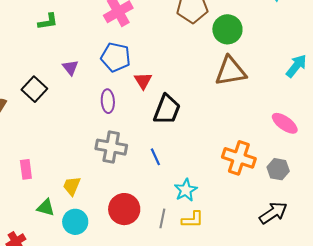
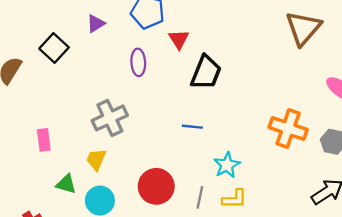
purple triangle: (70, 68) -> (96, 24), turned 36
brown triangle: (231, 71) -> (303, 28), moved, turned -40
gray cross: (111, 147) -> (110, 118), moved, turned -36
blue line: (155, 157) -> (192, 127), turned -60

